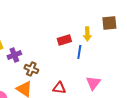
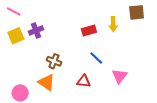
blue line: (79, 52) -> (96, 58), moved, turned -56
purple cross: (14, 55) -> (36, 30), moved

